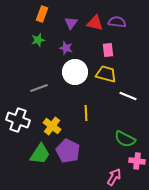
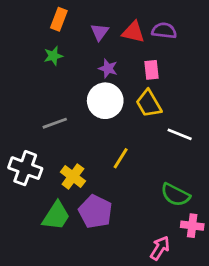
purple star: (66, 48) -> (108, 68), moved
yellow trapezoid: (106, 74) -> (149, 104), turned -135
yellow line: (86, 113) -> (121, 158), turned 35

